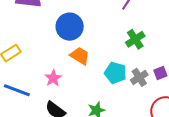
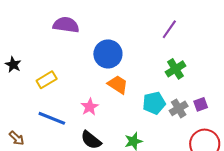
cyan pentagon: (115, 73) -> (154, 103), turned -30

